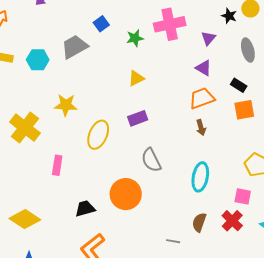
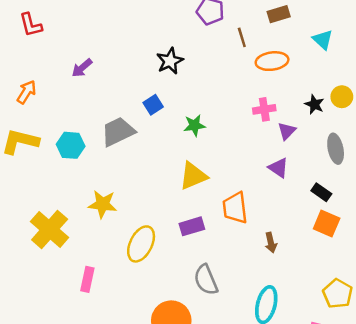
pink cross: (170, 24) -> (264, 109), moved, size x0.6
yellow triangle: (136, 78) -> (193, 176), size x1.4
orange trapezoid: (202, 98) -> (235, 208), moved, turned -80
orange square: (244, 110) -> (327, 224), turned 30

